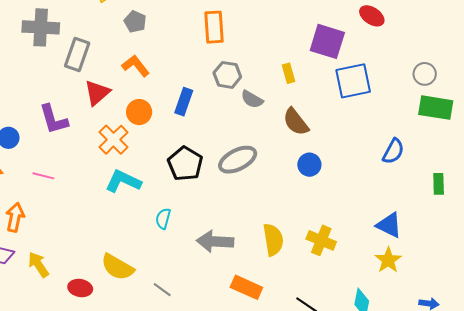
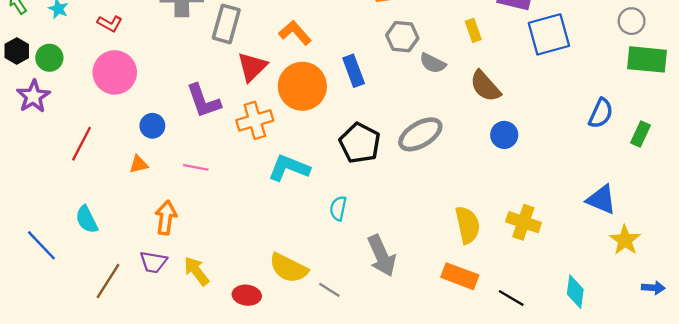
blue rectangle: (184, 102) -> (354, 71), turned -36
orange circle: (139, 112) -> (302, 86), size x1.6
orange cross: (114, 140) -> (255, 120), moved, turned 32
green rectangle: (439, 184) -> (640, 134), moved, turned 30
gray arrow: (215, 241) -> (382, 256), moved, turned -114
yellow star: (388, 260) -> (625, 240), moved
orange rectangle: (246, 287) -> (460, 276), moved
gray line: (162, 290) -> (329, 290), moved

